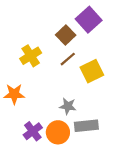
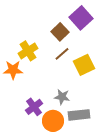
orange star: (14, 94) -> (13, 70), moved
purple cross: (33, 131) -> (34, 107), moved

